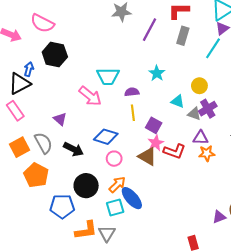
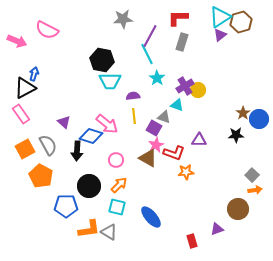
cyan line: (213, 48) -> (147, 54), moved, turned -60
black hexagon: (55, 55) -> (102, 60), moved
pink arrow: (90, 96) -> (107, 124), moved
purple cross: (208, 109) -> (185, 86), moved
gray triangle: (194, 114) -> (164, 117), moved
blue diamond: (106, 137) -> (91, 136), moved
black arrow: (74, 149) -> (77, 151), turned 66
orange star: (207, 153) -> (186, 172), moved
blue ellipse: (132, 198) -> (151, 217), moved
cyan square: (115, 207) -> (117, 207), turned 30
purple triangle: (219, 217) -> (217, 229), moved
gray triangle: (107, 233) -> (109, 232), turned -30

